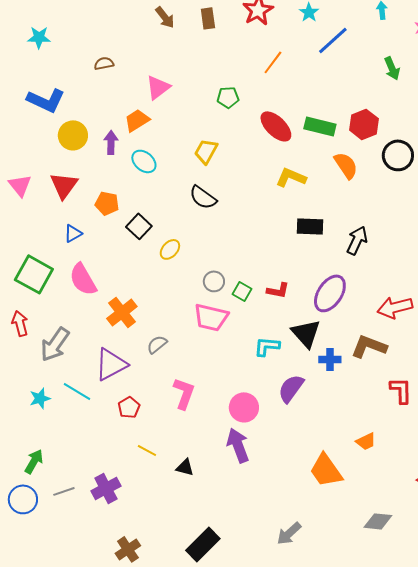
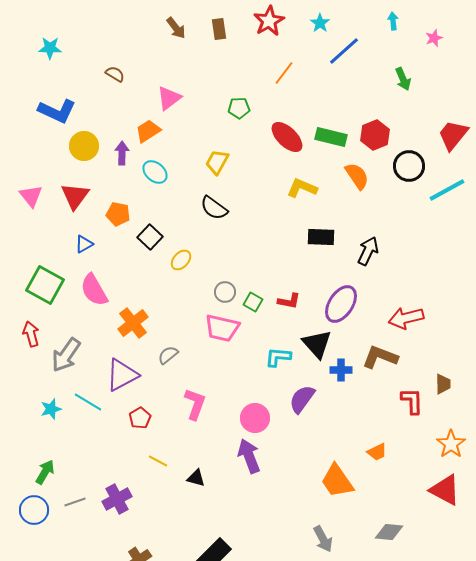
brown semicircle: (104, 63) -> (115, 74), turned 42
gray arrow: (289, 533) -> (323, 539), moved, turned -76

